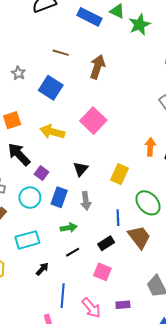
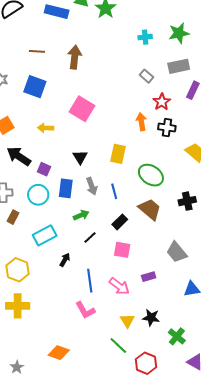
yellow arrow: (52, 132) -> (45, 128), size x0.7
blue line: (118, 218) -> (114, 191), moved

